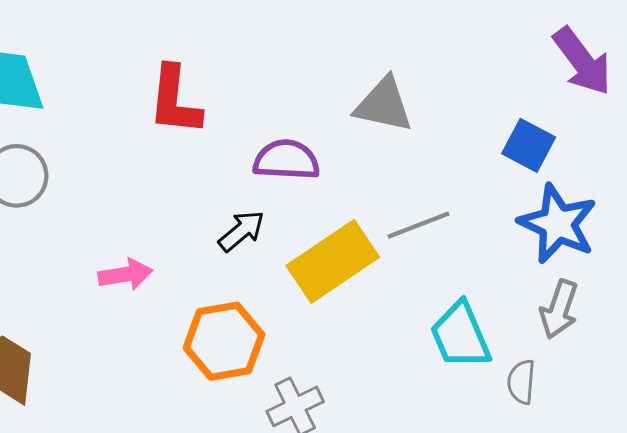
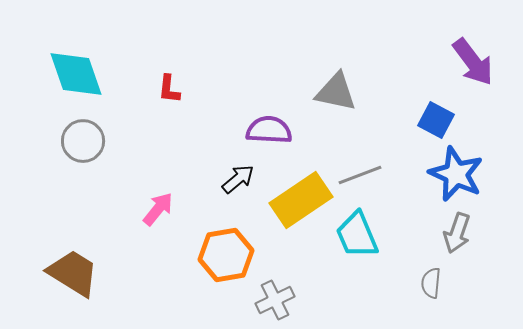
red L-shape: (175, 100) -> (169, 89), moved, size x0.6
pink arrow: (125, 274) -> (158, 209), turned -42
cyan trapezoid: (460, 335) -> (357, 235), moved

